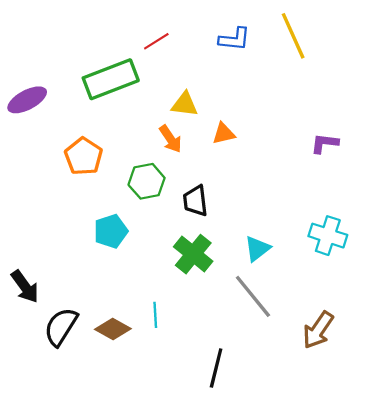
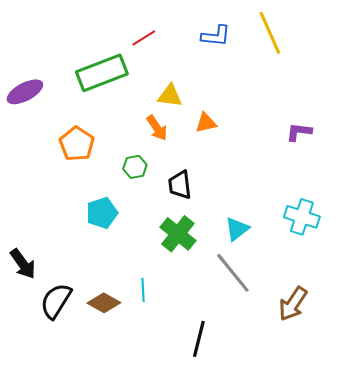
green hexagon: (147, 181) -> (135, 167), size x0.7

